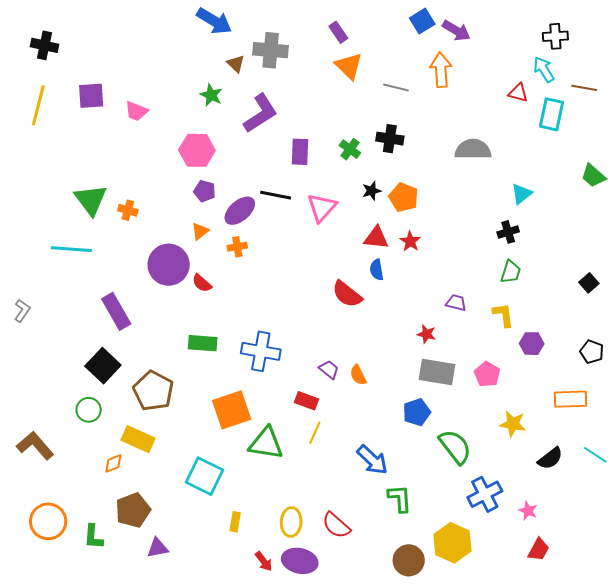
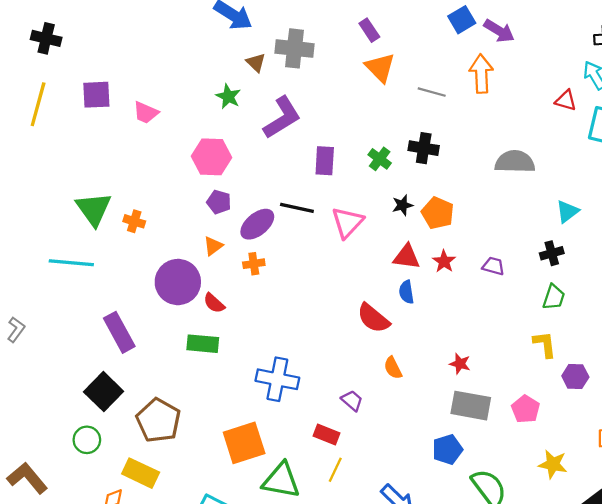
purple trapezoid: (456, 303) -> (493, 266), moved
green rectangle: (203, 343) -> (203, 344), moved
orange semicircle: (358, 375) -> (393, 368), moved

